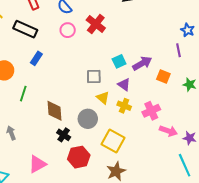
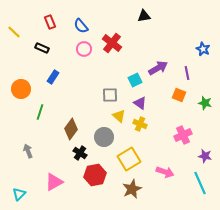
black rectangle: (25, 29) -> (42, 48), size x0.6
purple line: (178, 50) -> (187, 73), moved
purple arrow: (142, 63) -> (158, 68), moved
brown diamond: (55, 111) -> (71, 129), turned 40
pink cross: (151, 111) -> (183, 135), moved
pink arrow: (168, 131) -> (165, 172), moved
yellow square: (113, 141) -> (129, 159), turned 30

